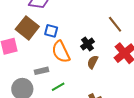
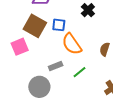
black cross: (88, 44) -> (88, 10), moved
green line: (58, 87) -> (79, 72), moved

